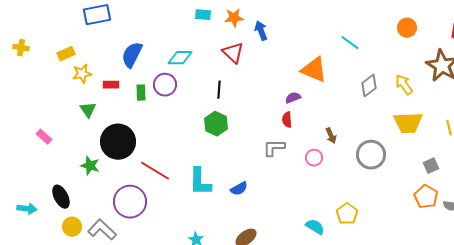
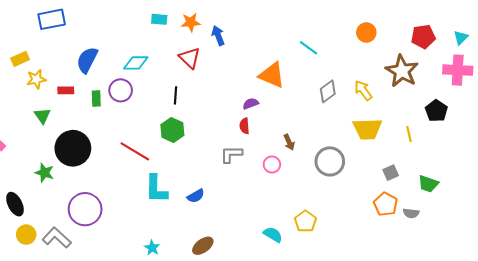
red line: (155, 171) -> (135, 151), moved

